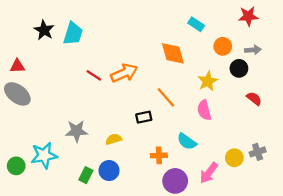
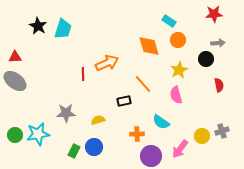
orange circle: (223, 46) -> (178, 40), moved
red line: (94, 75) -> (83, 74), moved, turned 56
red semicircle: (254, 99) -> (219, 85), turned 40
green circle: (16, 166) -> (15, 135), moved

